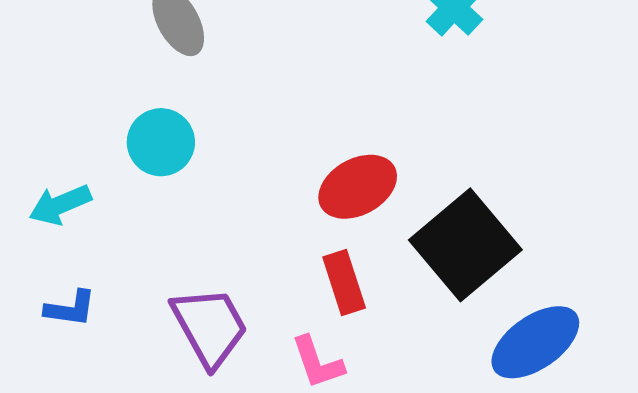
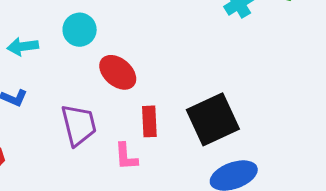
red ellipse: (358, 187) -> (118, 72), moved, turned 54

